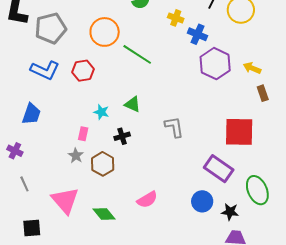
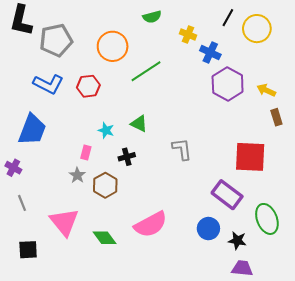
green line: (137, 54) -> (146, 71), turned -68
blue trapezoid: (31, 114) -> (32, 130), size x1.4
pink semicircle: (147, 200) -> (151, 224), size x1.5

